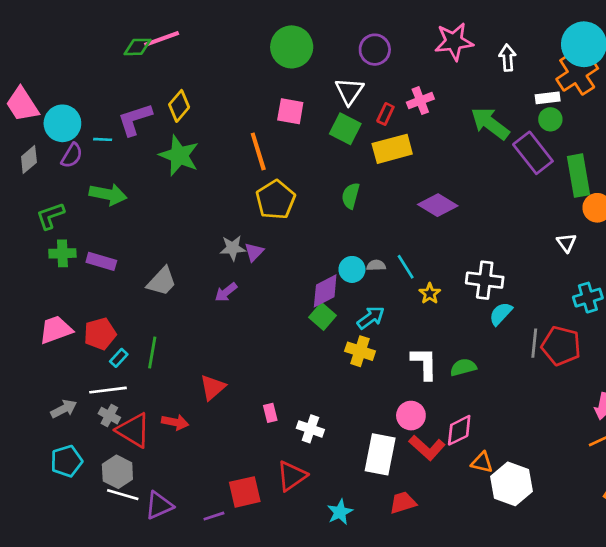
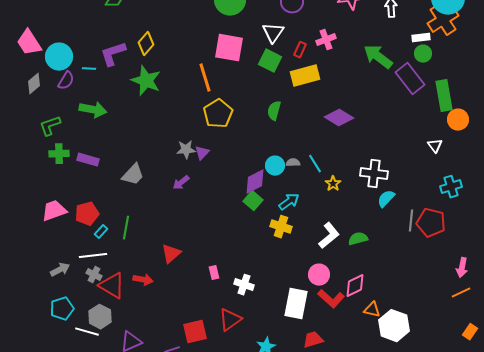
pink square: (290, 111) -> (229, 48), size x1.4
white L-shape: (424, 363) -> (329, 236), turned 52
white line: (123, 495) -> (87, 332), moved

